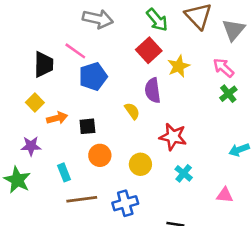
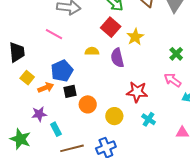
black trapezoid: (44, 64) -> (17, 52), moved
pink arrow: (224, 68) -> (173, 80), moved
blue pentagon: (93, 76) -> (62, 71), moved
yellow semicircle: (132, 111) -> (92, 51), moved, turned -48
purple star: (31, 146) -> (39, 114), moved
orange circle: (100, 155) -> (88, 104), moved

